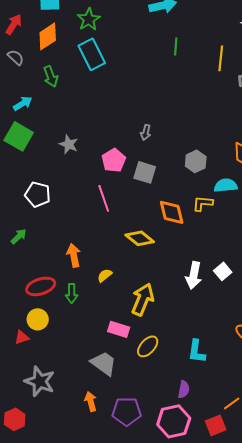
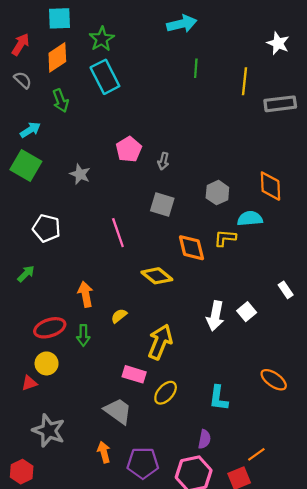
pink pentagon: (114, 160) -> (129, 149), moved

